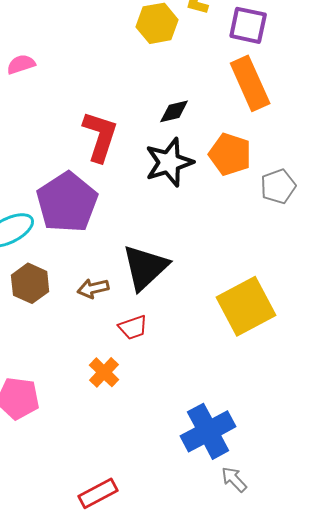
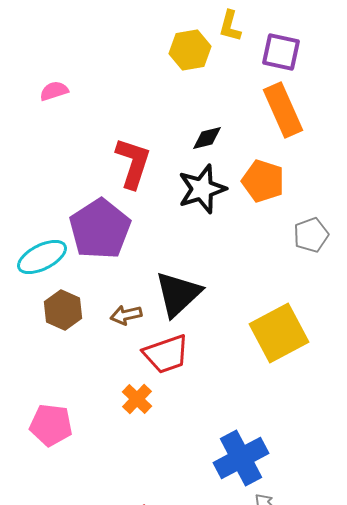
gray pentagon: (278, 186) -> (311, 235), moved
red trapezoid: (133, 327) -> (166, 354), size x1.6

